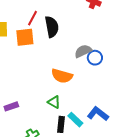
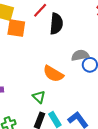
orange square: (25, 37) -> (16, 28), moved

